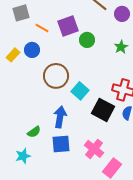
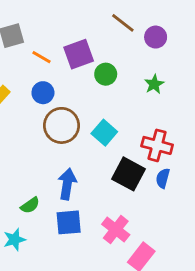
blue circle: (32, 50) -> (43, 93), moved
cyan square: (80, 91) -> (104, 133), moved

